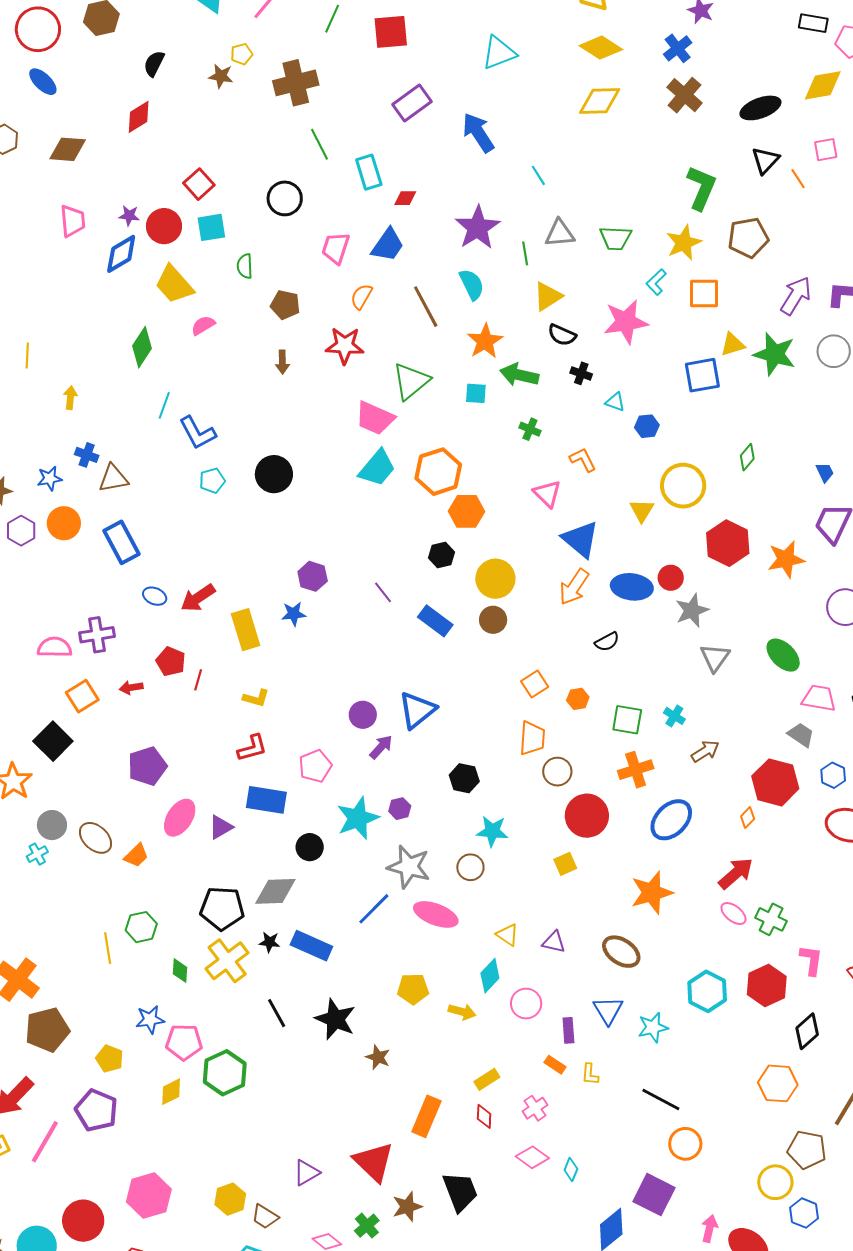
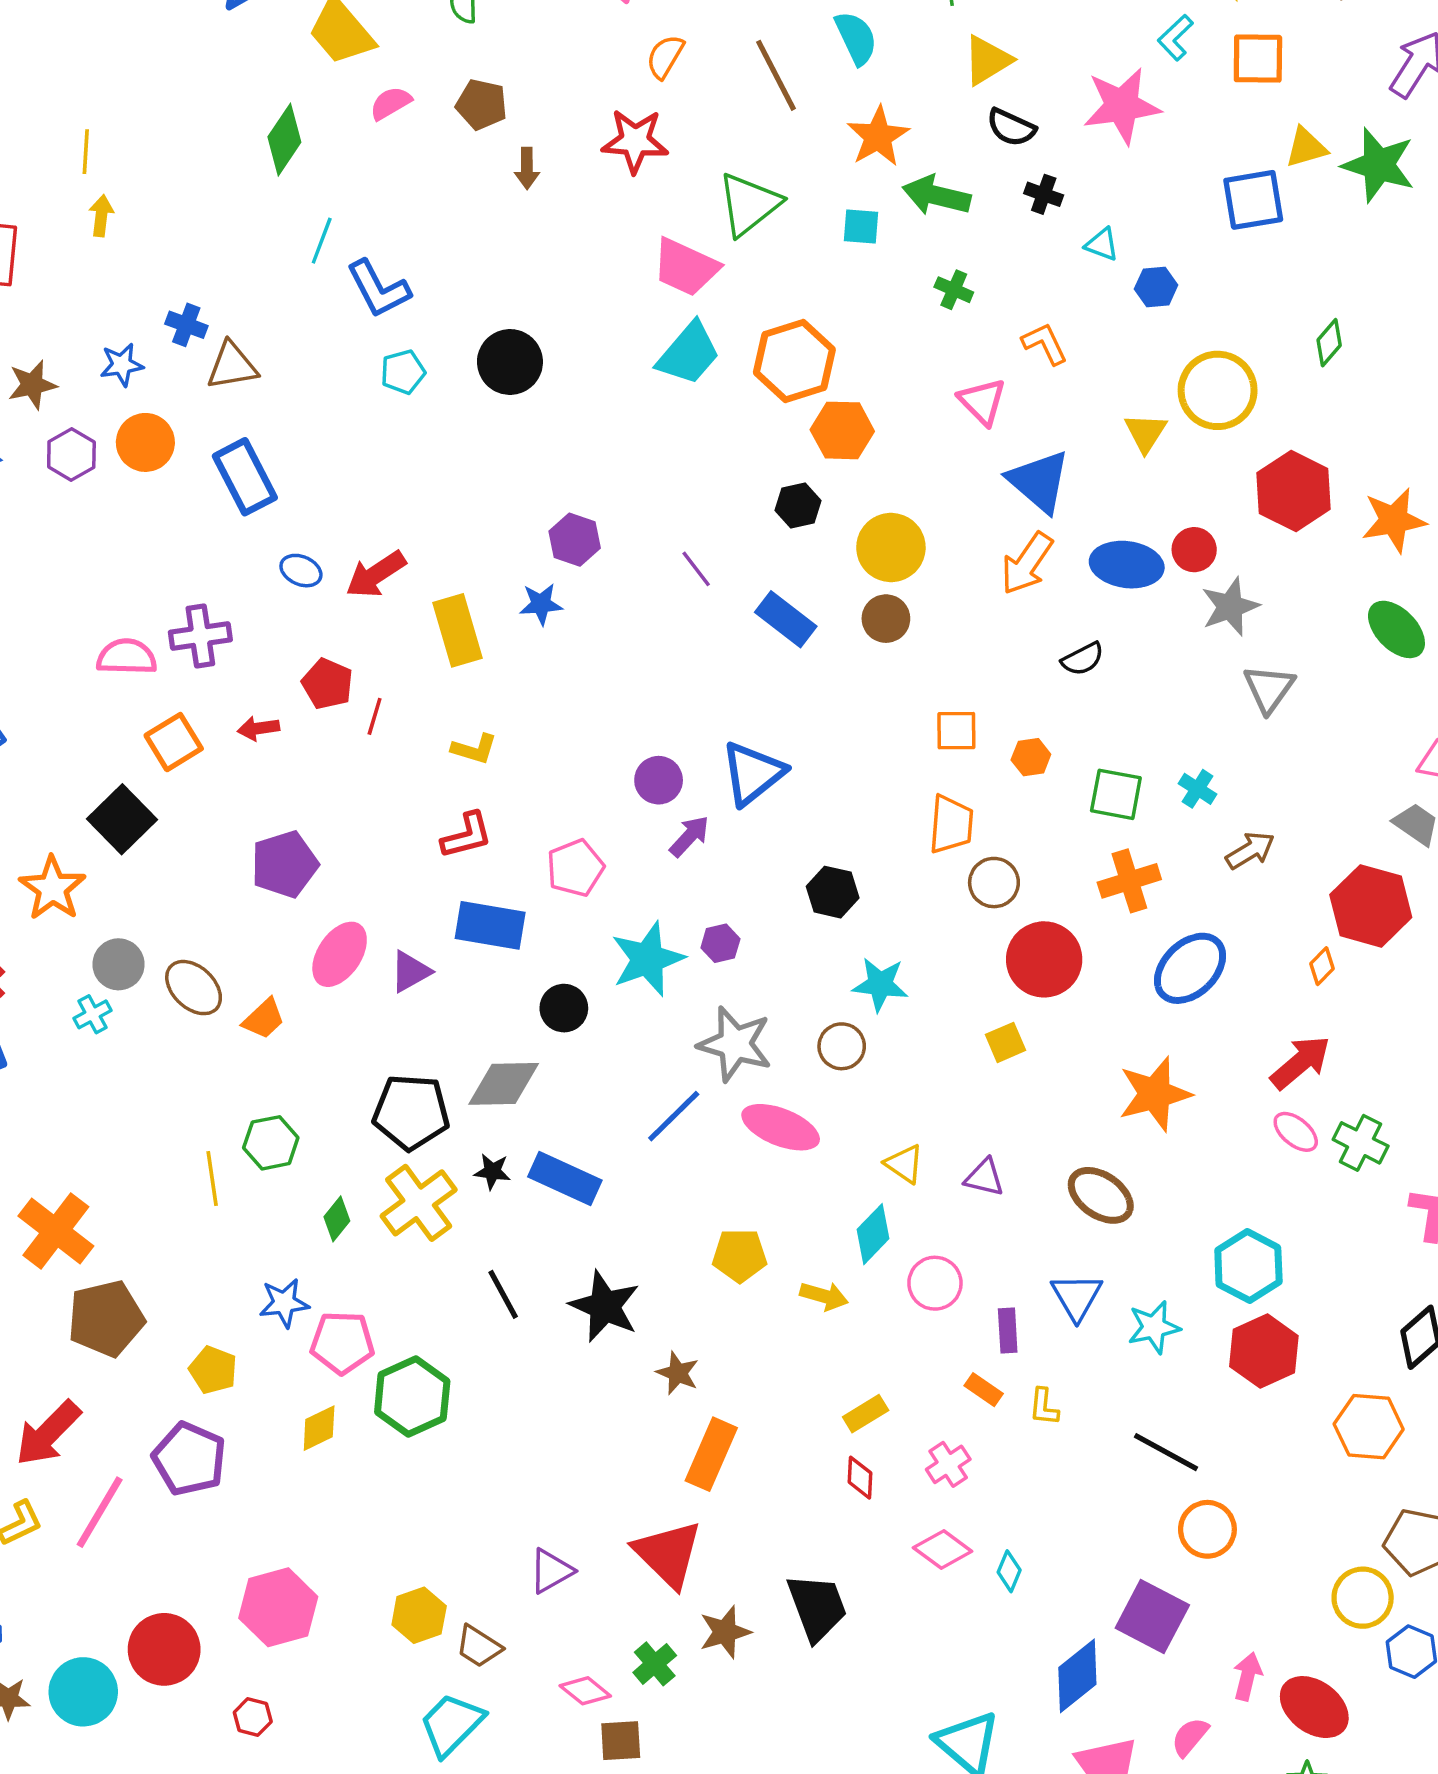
brown pentagon: (285, 305) -> (482, 104), moved
yellow arrow: (70, 398) -> (101, 216), moved
green ellipse: (783, 655) -> (1396, 629), moved
orange square: (535, 684) -> (956, 731), turned 32
green diamond: (180, 971) -> (337, 1219), turned 35
red hexagon: (767, 986) -> (1264, 1351), moved
orange rectangle: (426, 1116) -> (711, 1454), moved

